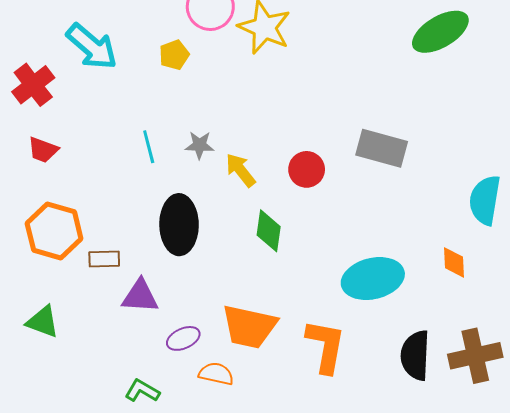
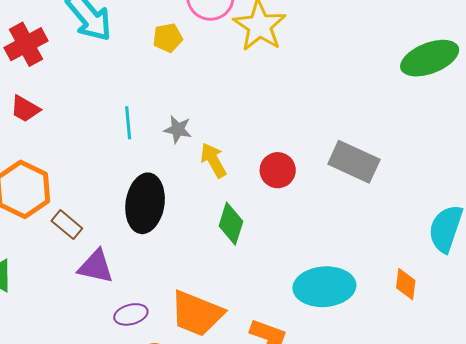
brown rectangle: (104, 259) -> (67, 225), turned 32

